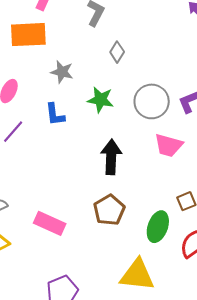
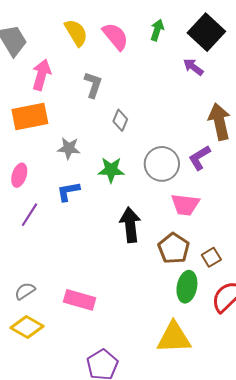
blue L-shape: (55, 114) -> (68, 191), turned 95
brown pentagon: (109, 210) -> (174, 248), moved

